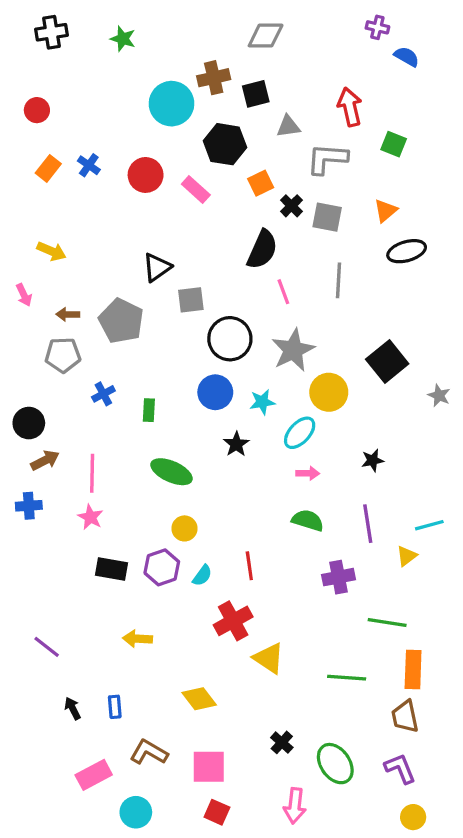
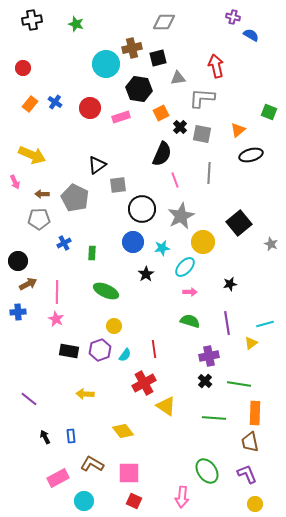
green square: (394, 144) -> (269, 112), moved
pink rectangle: (196, 190) -> (121, 117), turned -60
yellow arrow: (52, 251) -> (32, 155), size x1.5
black cross: (282, 742) -> (205, 381), moved

